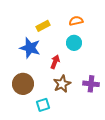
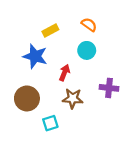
orange semicircle: (76, 21) -> (89, 25), turned 48
brown star: (62, 84) -> (73, 98), turned 30
purple cross: (91, 84) -> (109, 88), moved

